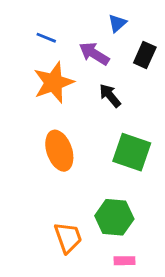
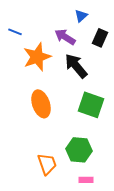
blue line: (46, 38) -> (15, 32), moved
black arrow: (110, 96) -> (76, 66), size x1.5

